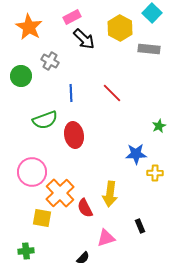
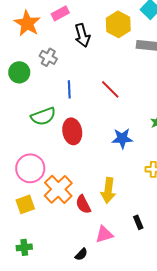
pink rectangle: (72, 17) -> (60, 13), moved
black arrow: (84, 39) -> (82, 35), turned 30
blue star: (136, 154) -> (122, 138), moved
yellow square: (42, 218) -> (25, 204), moved, turned -30

